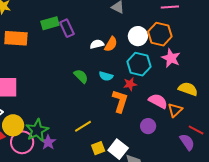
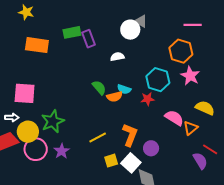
white circle: (138, 36) -> (130, 30), moved
orange semicircle: (111, 44) -> (115, 97), moved, turned 42
orange L-shape: (120, 101) -> (130, 135), moved
purple circle: (148, 126) -> (151, 148), moved
green star: (37, 130) -> (53, 121), moved

